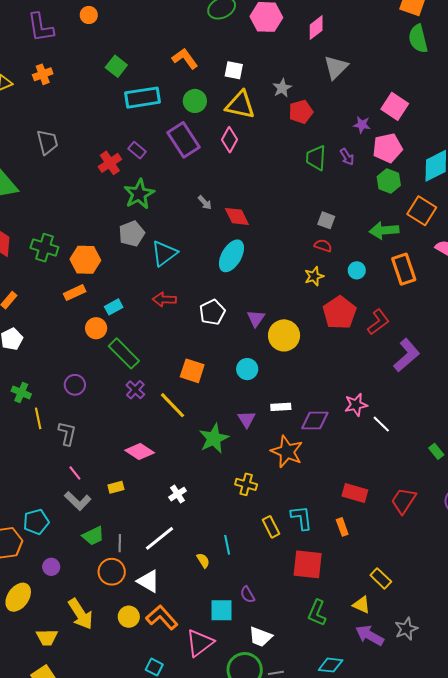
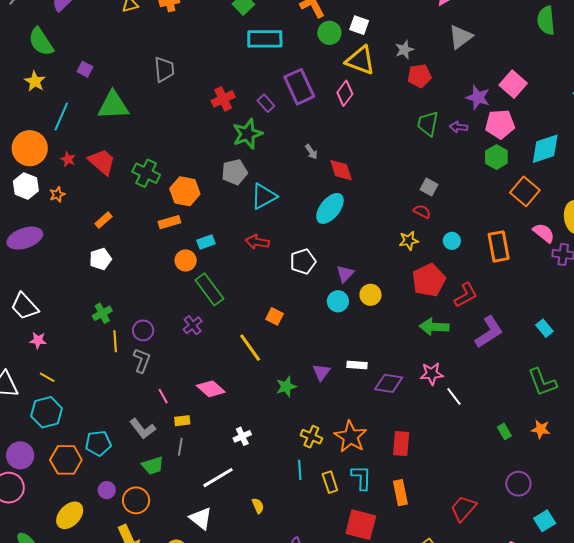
green circle: (195, 101) -> (329, 33), moved
purple star: (362, 125) -> (478, 97), size x1.4
purple rectangle: (137, 150) -> (266, 103), moved
purple arrow: (347, 157) -> (459, 127), turned 120
green arrow: (384, 230) -> (434, 327), moved
yellow circle: (284, 335) -> (370, 295), size x0.7
cyan circle: (247, 369) -> (338, 301), moved
orange square: (192, 371) -> (275, 316), size x0.7
purple circle: (75, 385) -> (143, 330), moved
purple cross: (135, 390) -> (193, 325), moved
green cross: (21, 392) -> (102, 313), turned 30
green star: (214, 438) -> (286, 387), size x0.7
orange star: (287, 452) -> (351, 437), moved
pink line: (75, 473) -> (163, 396), moved
red rectangle: (355, 493) -> (401, 444), moved, turned 70
red trapezoid: (404, 501) -> (463, 509), moved
orange rectangle: (342, 527) -> (400, 493), size x1.4
gray line: (120, 543) -> (180, 447), moved
cyan line: (227, 545) -> (300, 470), moved
orange circle: (112, 572) -> (136, 500), moved

